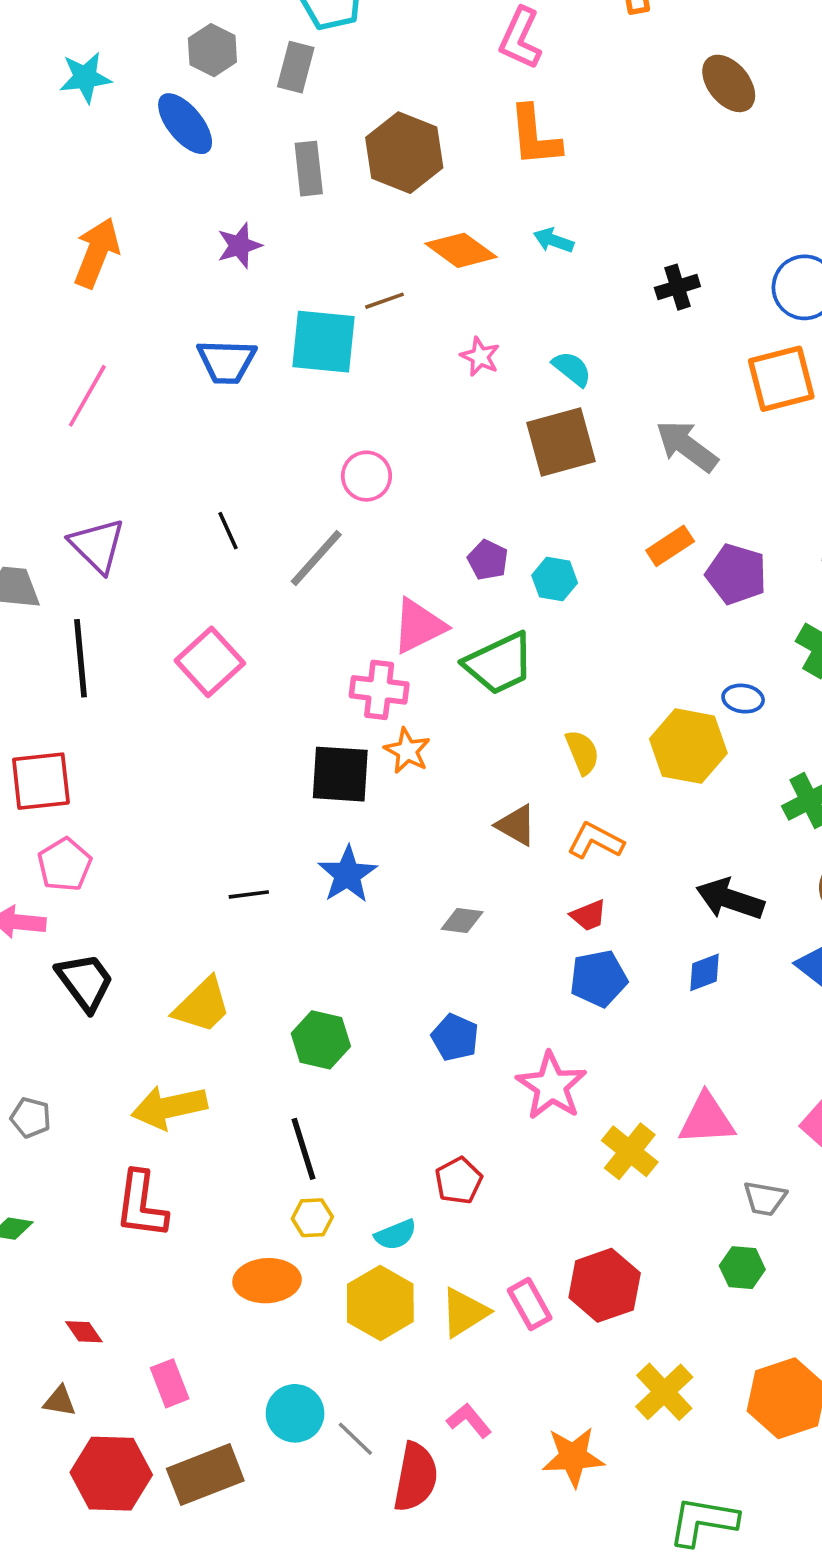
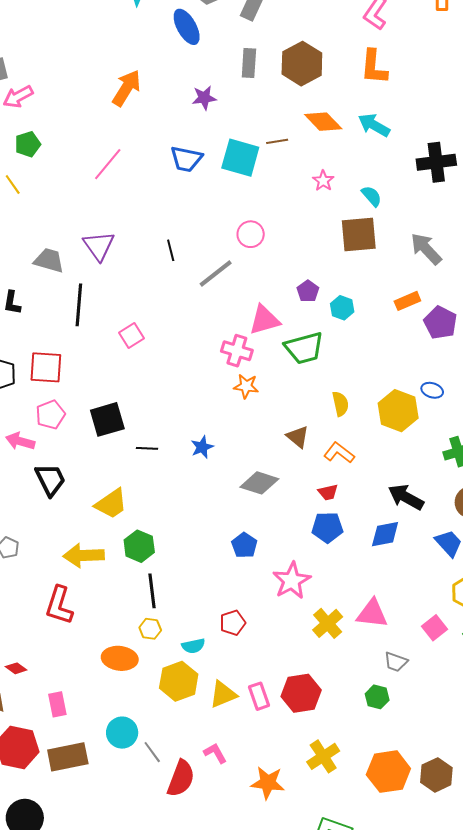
cyan arrow: (554, 240) -> (374, 125), size x1.5
black cross: (677, 287) -> (436, 162), size x1.6
pink square: (210, 662) -> (131, 336), moved, size x0.7
orange star: (407, 751) -> (246, 386), turned -30
black square: (340, 774) -> (107, 419), moved, turned -30
blue star: (348, 874) -> (202, 447), size x0.7
gray diamond: (462, 921) -> (259, 483), size x1.6
blue diamond: (704, 972) -> (385, 534), size x1.4
green hexagon: (321, 1040) -> (139, 546), moved
red diamond: (84, 1332) -> (16, 668), turned -30

